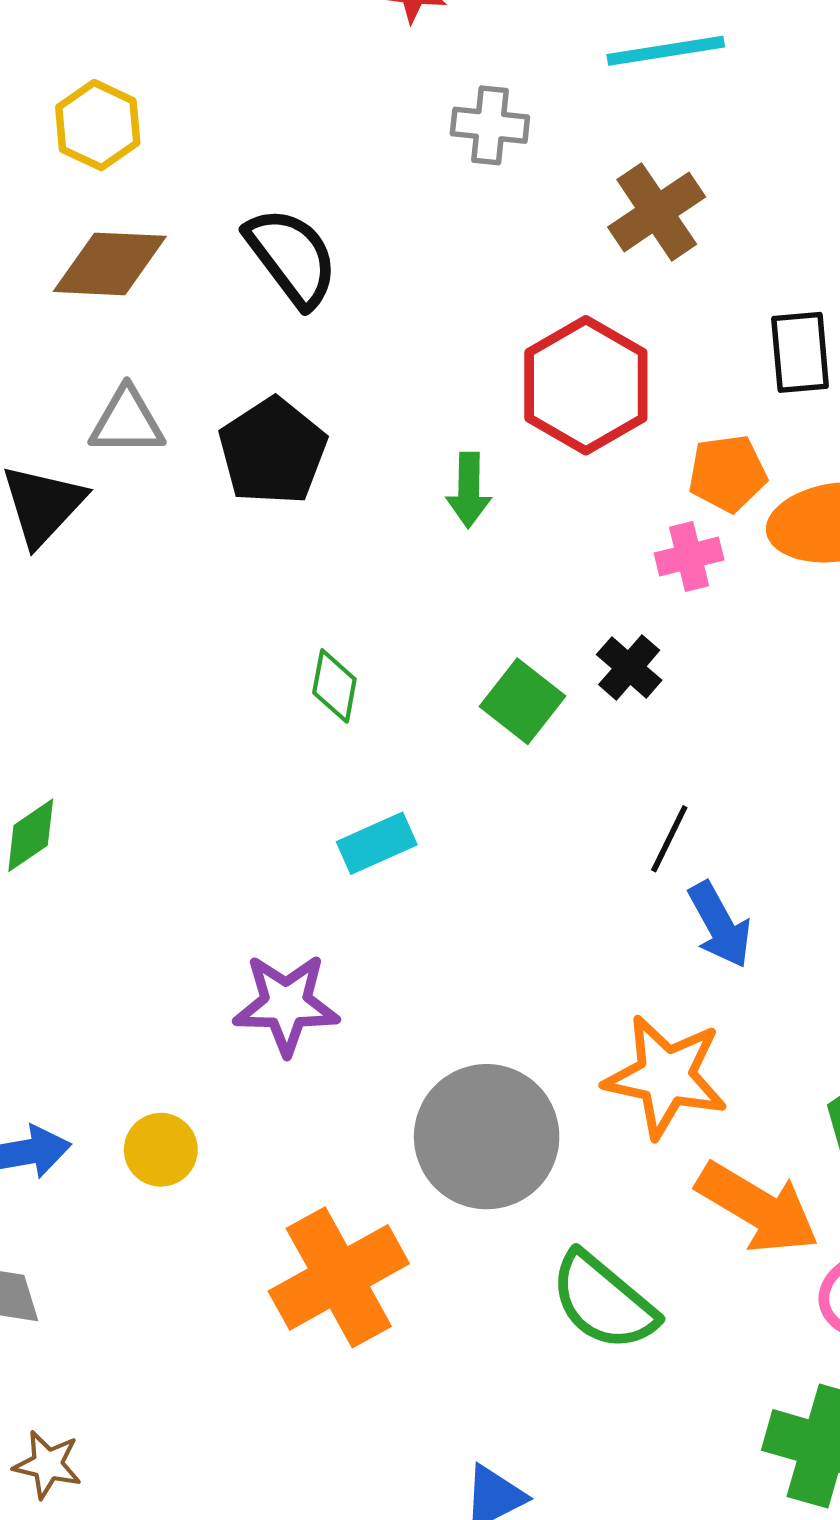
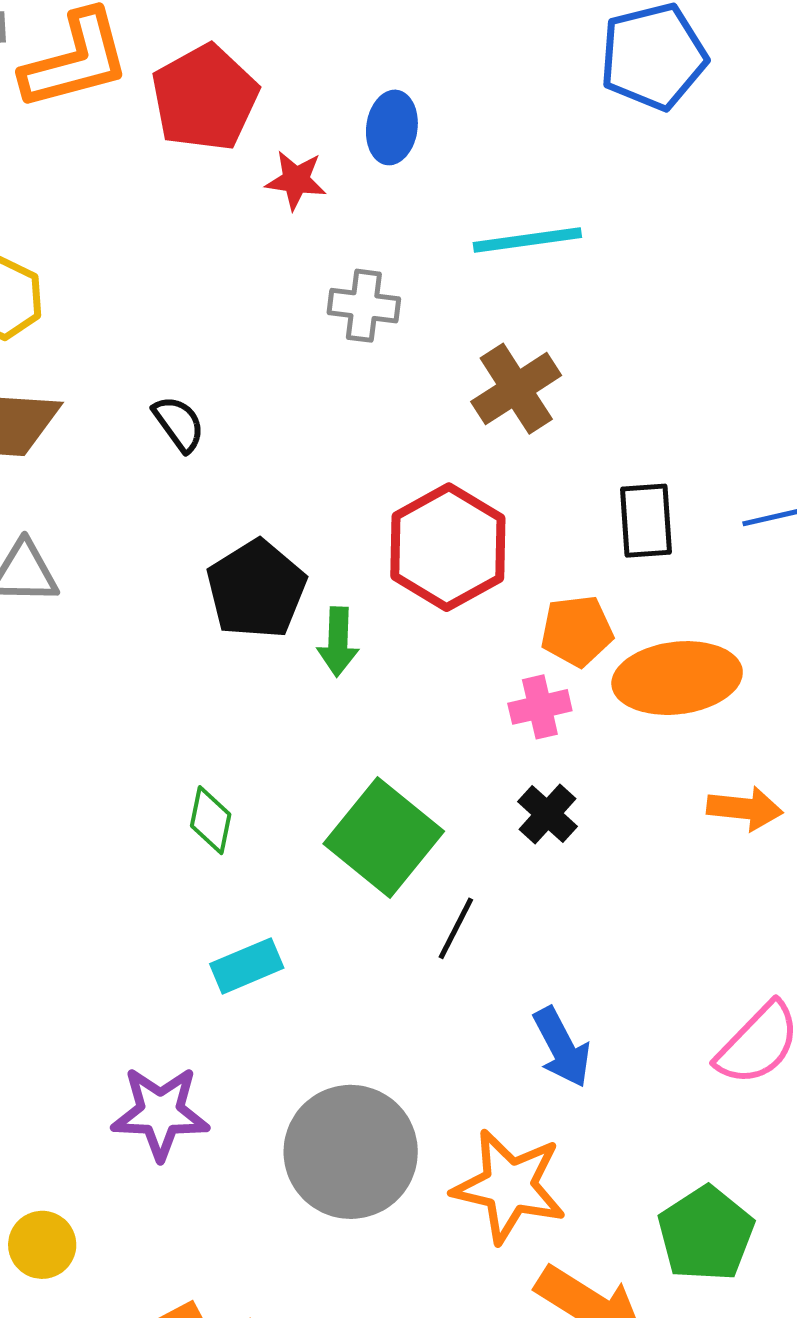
black semicircle: (292, 257) -> (179, 424), size x0.6
black pentagon: (273, 451) -> (256, 589), moved
black cross: (629, 667) -> (547, 814), moved
green square: (522, 701) -> (384, 838), size x1.5
black line: (669, 839) -> (456, 928), moved
gray circle: (487, 1137) -> (351, 1152), moved

